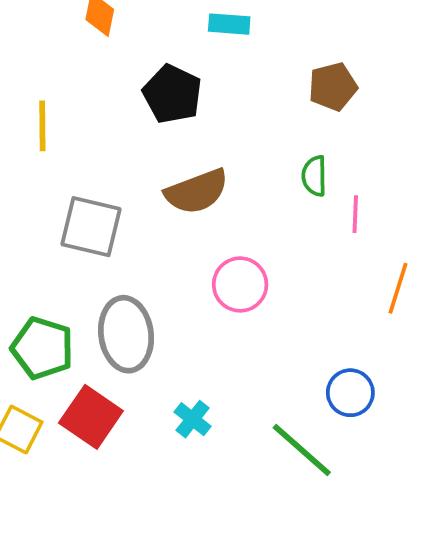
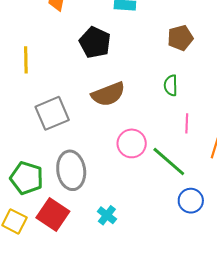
pink line: (355, 214) -> (187, 123), moved
gray square: (91, 227) -> (52, 113), turned -36
green line: (302, 450) -> (169, 161), moved

